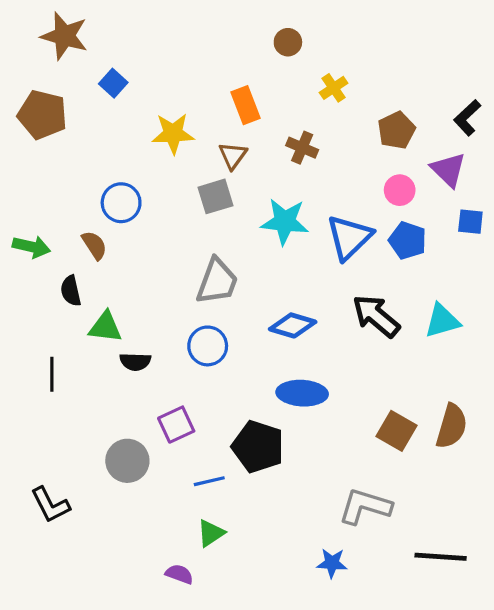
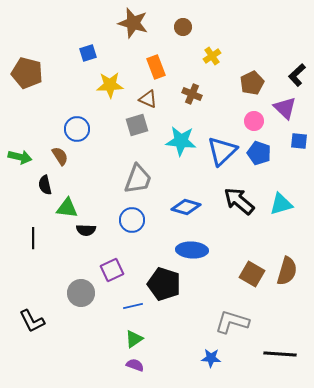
brown star: (64, 36) -> (133, 23), moved
blue square: (113, 83) -> (88, 53), moved, turned 30
brown triangle: (233, 156) -> (148, 99), turned -42
purple semicircle: (179, 574) -> (135, 365), moved

